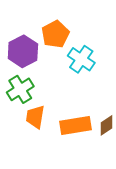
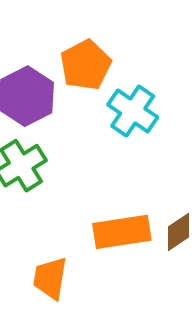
orange trapezoid: (35, 117) -> (50, 278), moved

